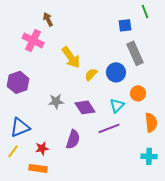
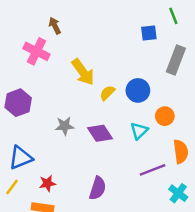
gray rectangle: (135, 53) -> (176, 60), moved, turned 45
purple line: (109, 128) -> (153, 170), moved
purple semicircle: (73, 139) -> (98, 188), moved
cyan cross: (149, 156) -> (178, 193), turned 35

